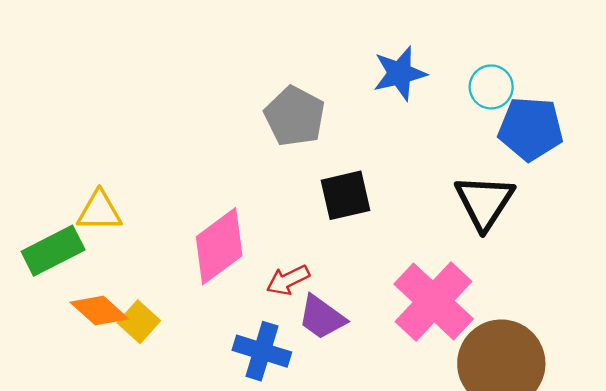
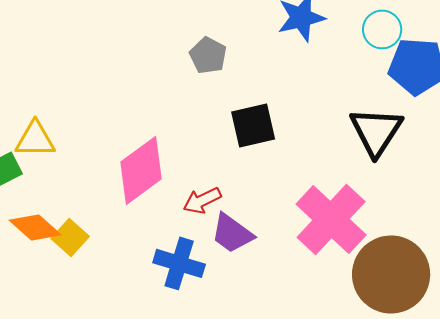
gray pentagon: (295, 116) -> (208, 55), size x0.7

